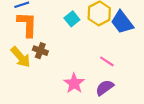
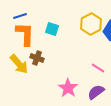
cyan square: (72, 19) -> (52, 29), moved, turned -32

